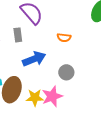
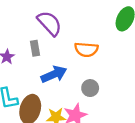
orange semicircle: (64, 38) -> (86, 49), size x1.5

